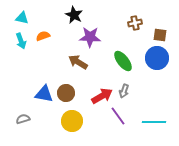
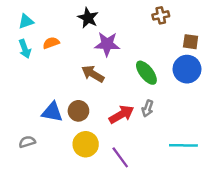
cyan triangle: (22, 18) -> (26, 21), turned -32
brown cross: (135, 23) -> (161, 15), moved
purple line: (118, 116) -> (120, 157), moved

